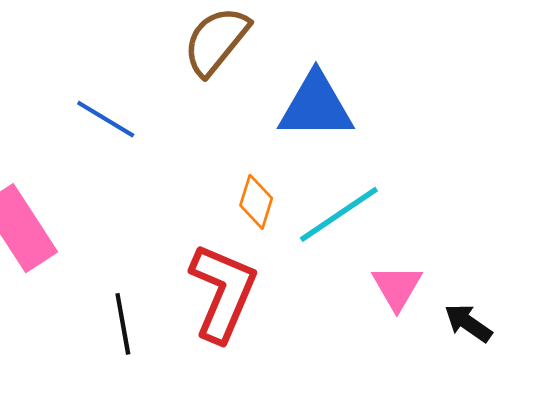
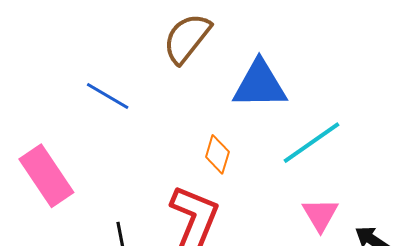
cyan line: (339, 214) -> (312, 143), moved

